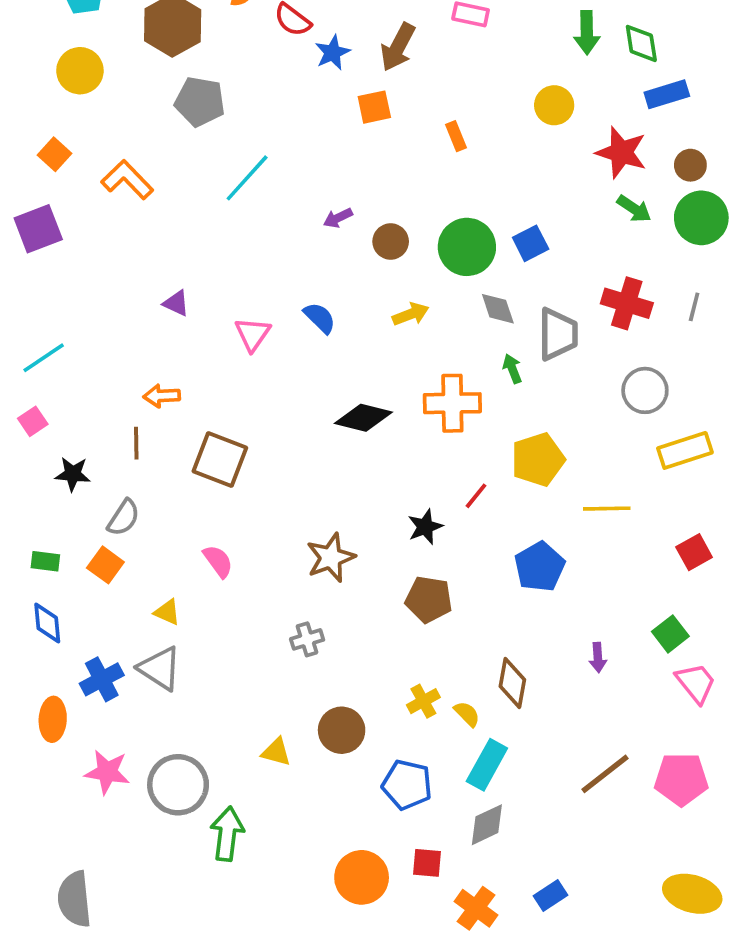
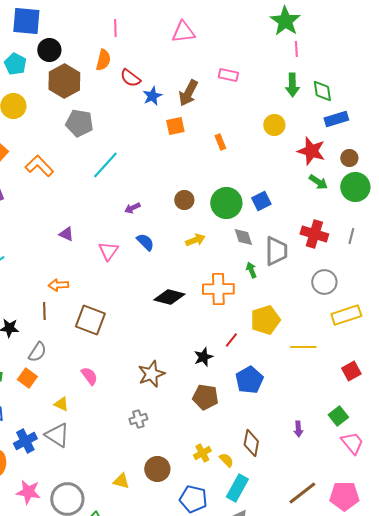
purple arrow: (338, 218) -> (132, 208), moved
blue pentagon: (540, 567) -> (249, 380), moved

